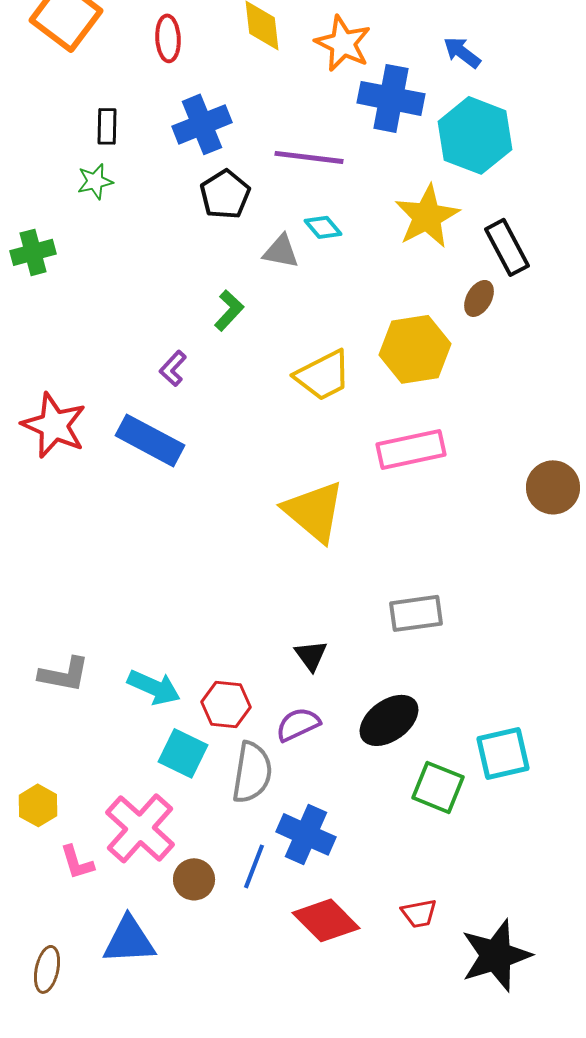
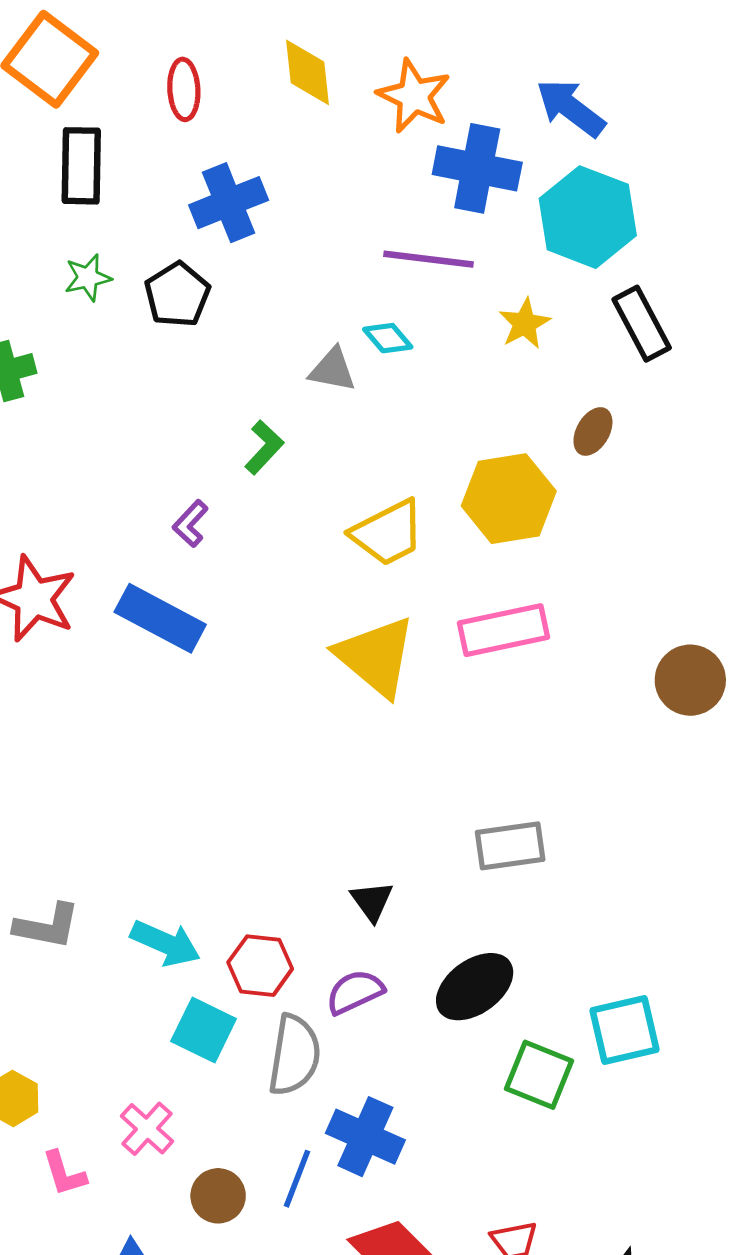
blue arrow: (462, 52) -> (571, 108), size x1.4
black rectangle: (107, 126) -> (81, 166), moved, size x1.6
purple line: (309, 157) -> (429, 259), moved
black pentagon: (225, 194) -> (177, 295), moved
yellow star: (427, 216) -> (525, 324), size x0.6
black rectangle: (507, 247) -> (642, 324), moved
yellow triangle: (314, 511) -> (376, 656), moved
pink cross: (140, 828) -> (147, 1129), size x0.6

